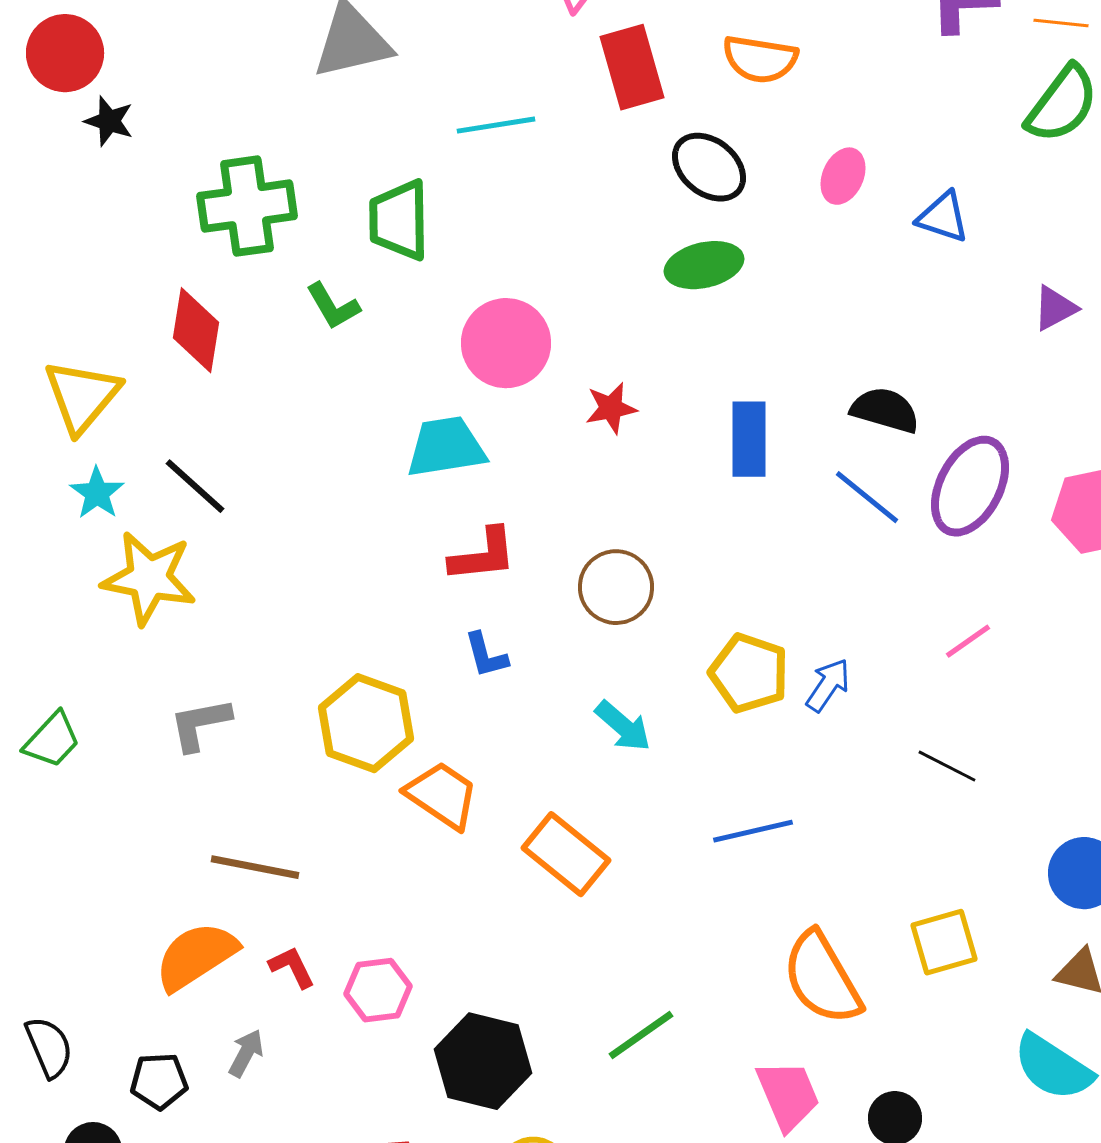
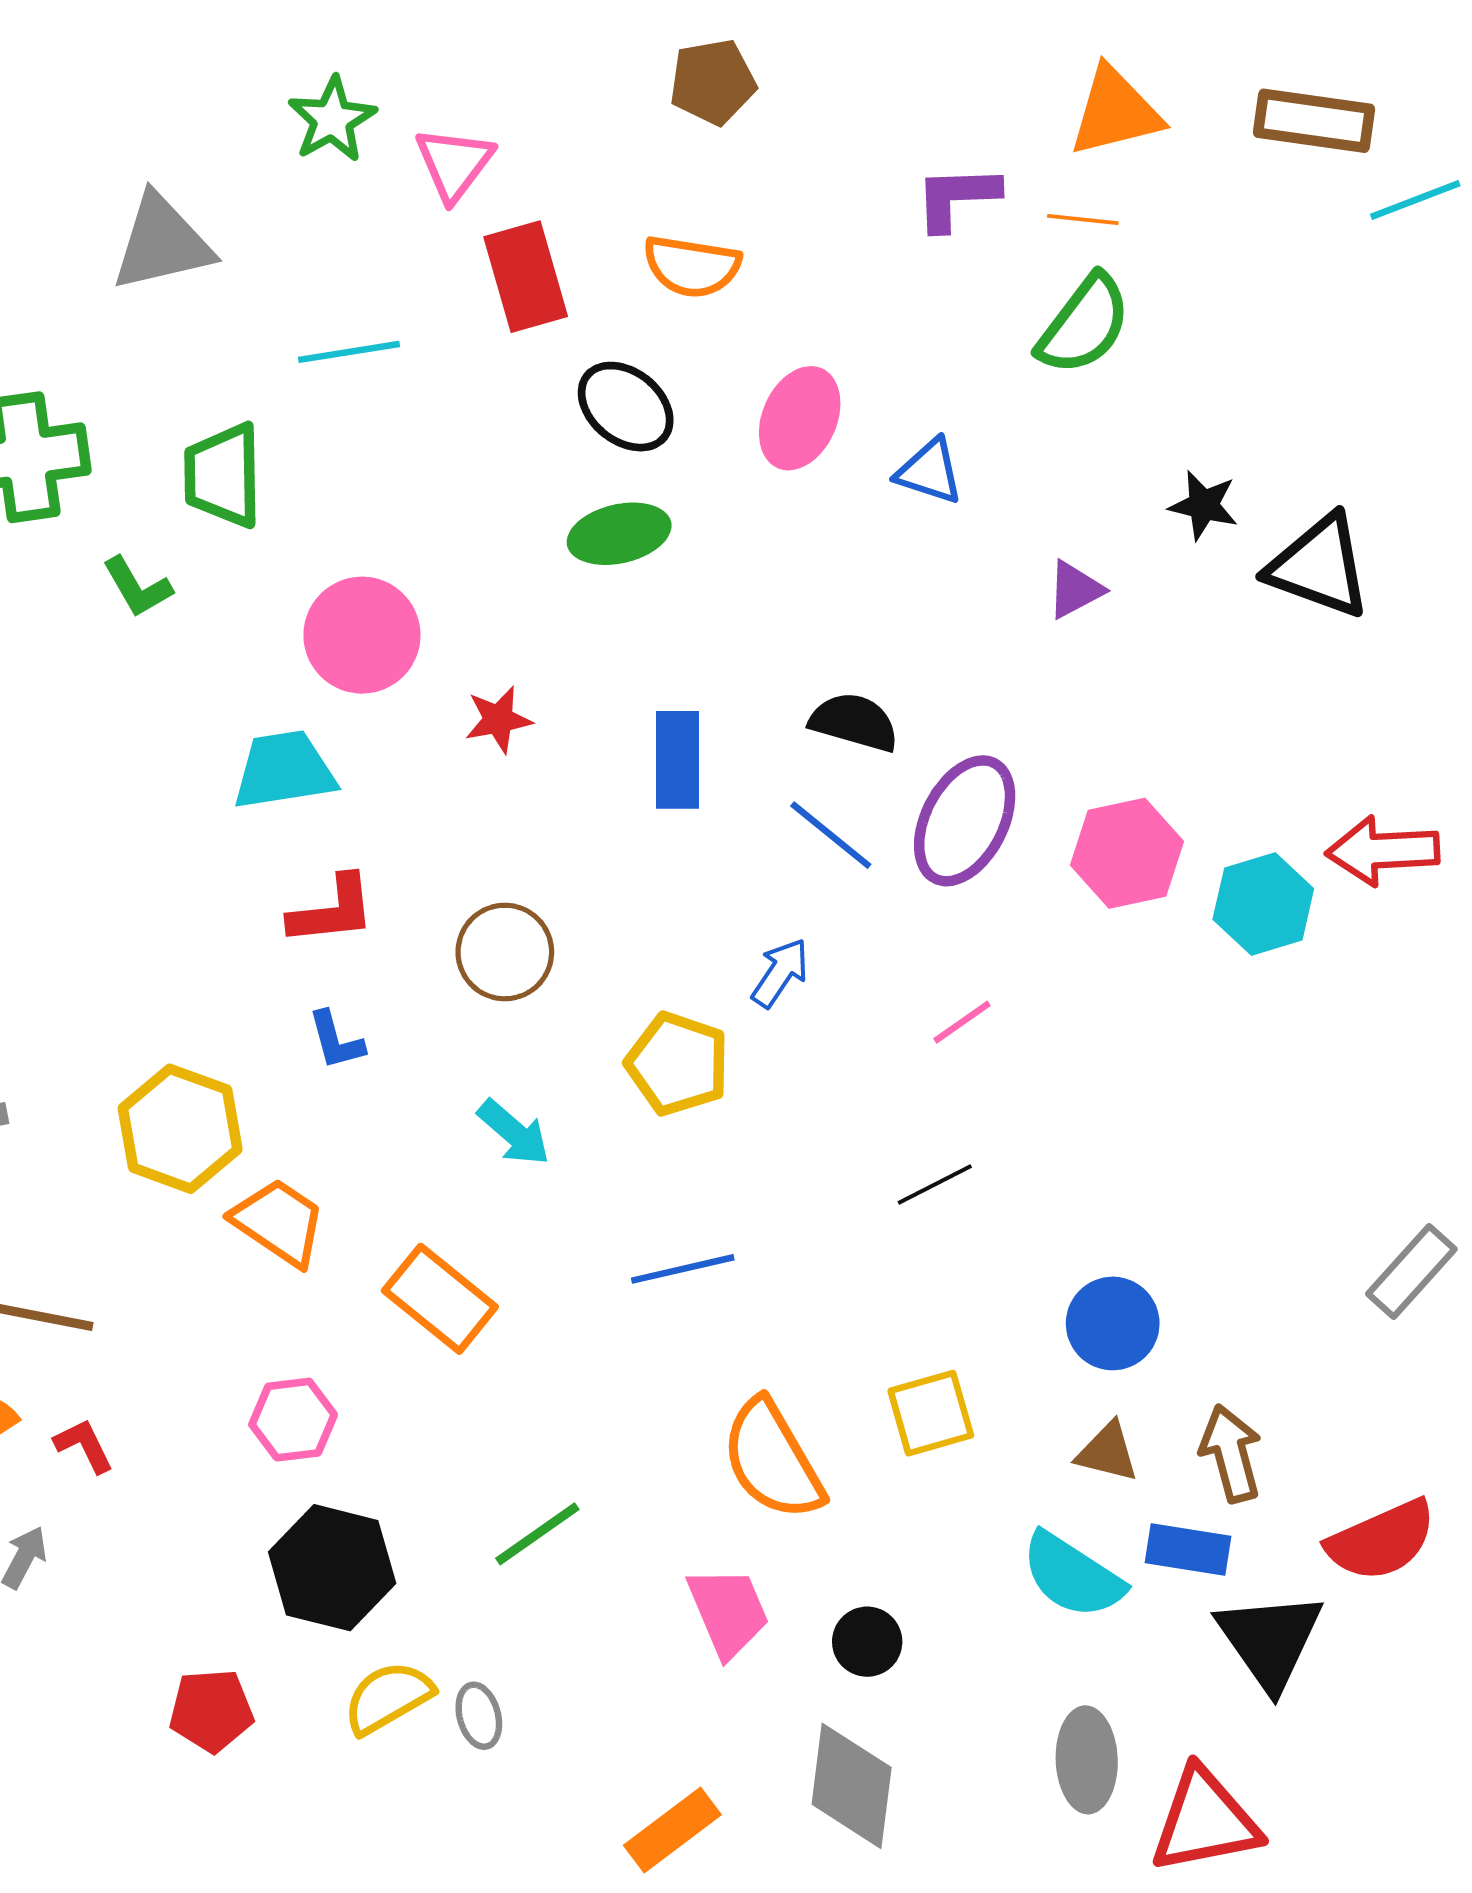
pink ellipse: (843, 176) -> (800, 418), size x1.4
blue arrow: (828, 685) -> (780, 973), moved
black line: (947, 766) -> (935, 1185), turned -54
pink hexagon: (378, 990) -> (293, 1420), moved

